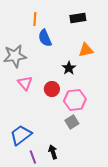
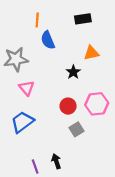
red circle: (52, 89) -> (68, 106), moved
pink hexagon: (75, 100) -> (97, 104), moved
blue trapezoid: (21, 135) -> (22, 122), moved

